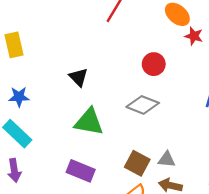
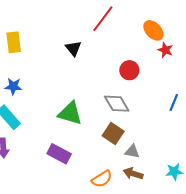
black triangle: (78, 77) -> (73, 48), moved
gray diamond: (143, 105) -> (117, 104), turned 32
brown square: (137, 163) -> (113, 133), moved

